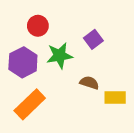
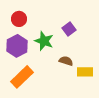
red circle: (38, 26) -> (19, 19), moved
green star: (60, 56) -> (44, 41), turned 30

